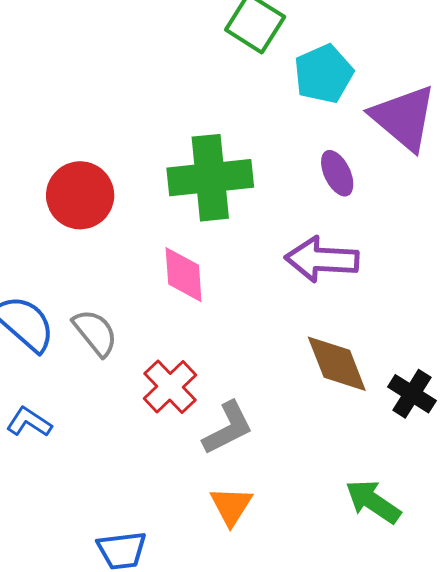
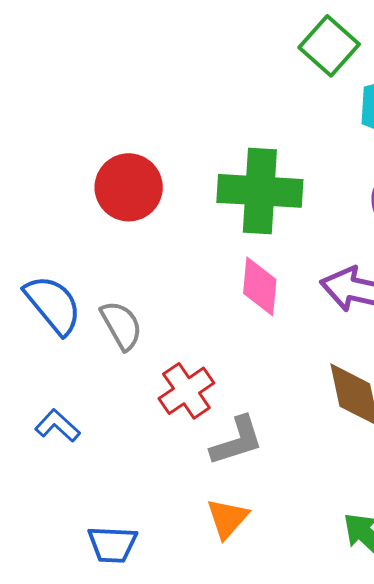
pink diamond: (184, 275) -> (260, 286), moved
blue L-shape: (29, 422) -> (57, 426), moved

